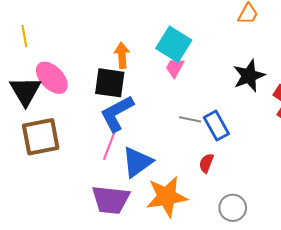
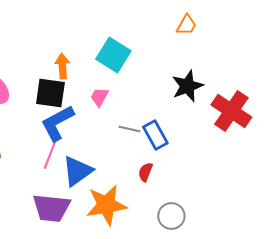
pink trapezoid: (175, 68) -> (99, 97), moved

